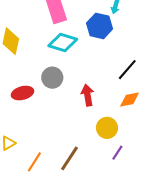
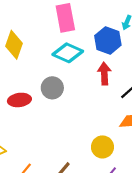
red arrow: (88, 95) -> (104, 74), moved

